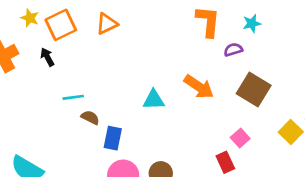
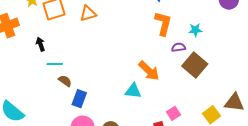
black arrow: (47, 57) -> (40, 44), moved
brown square: (254, 90) -> (195, 65), moved
cyan triangle: (154, 100) -> (133, 91), moved

